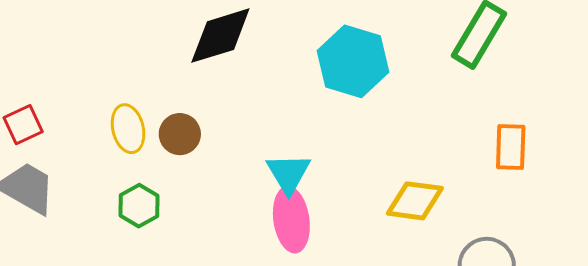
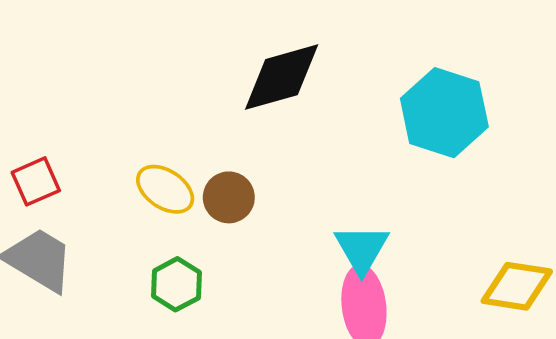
yellow ellipse: (128, 129) -> (165, 189), turned -45

